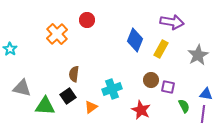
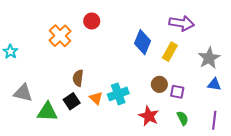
blue triangle: (206, 94) -> (214, 84), moved
green semicircle: (184, 106) -> (183, 118), moved
orange triangle: (91, 107) -> (96, 98), moved, turned -40

